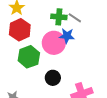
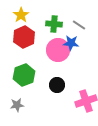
green cross: (59, 17) -> (54, 24), moved
green hexagon: (29, 57) -> (24, 75), moved

